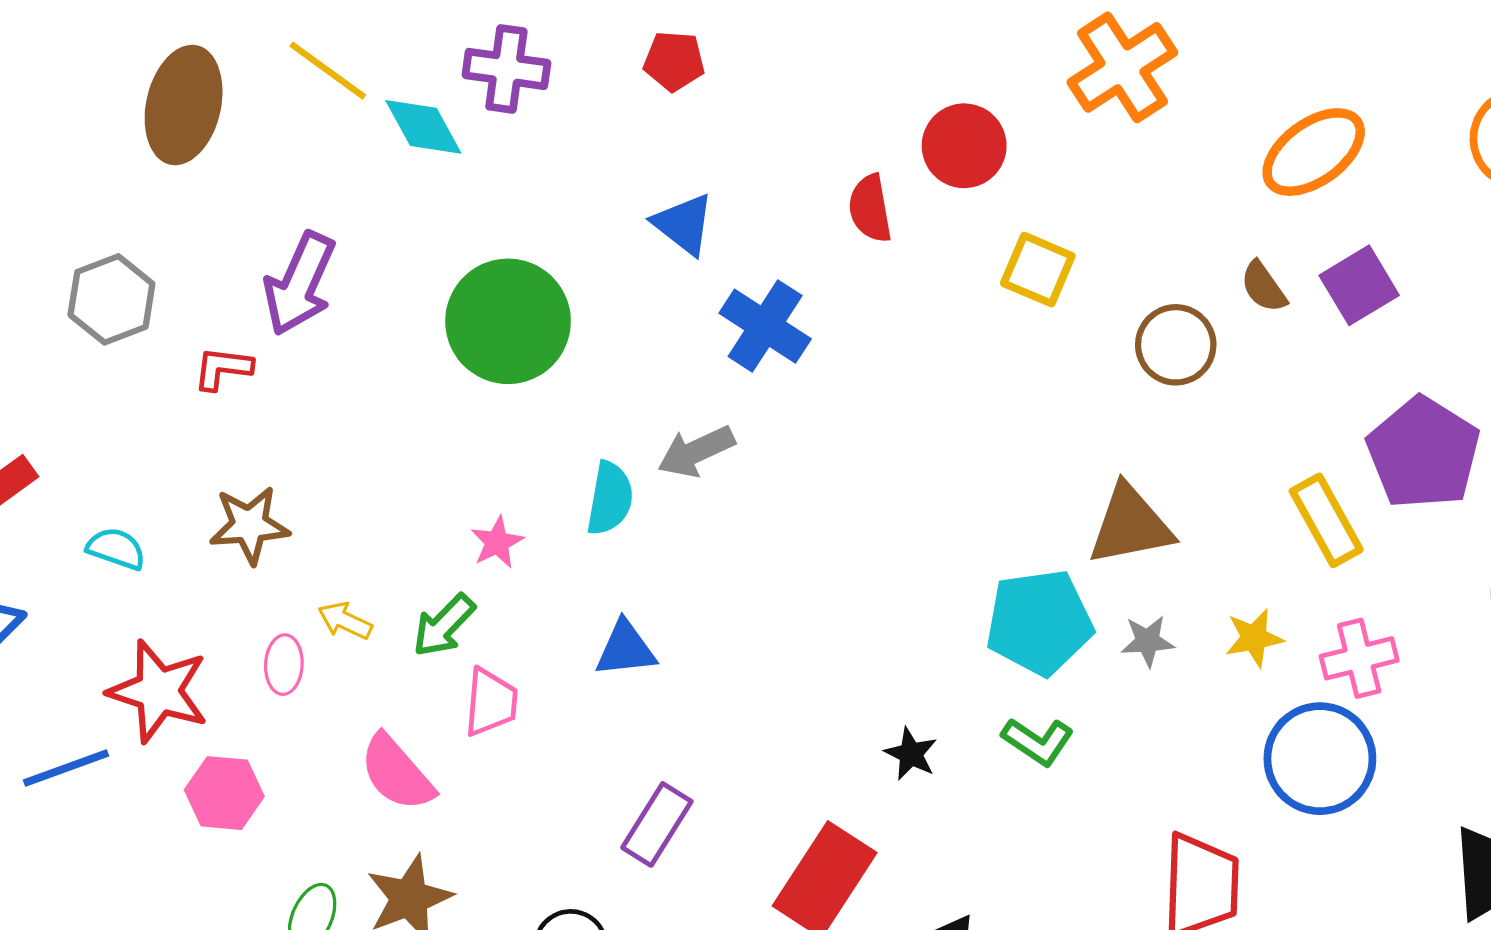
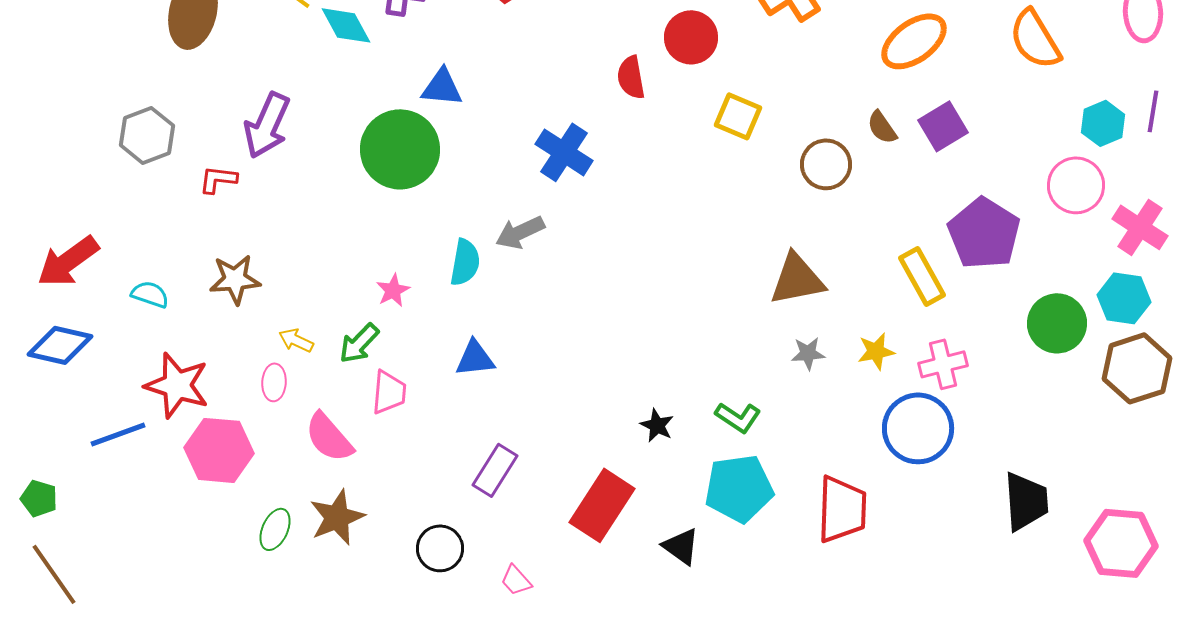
blue triangle: (684, 224) -> (442, 87), moved, turned -33
cyan pentagon: (1039, 622) -> (739, 488), moved
pink ellipse: (284, 665) -> (274, 382), moved
pink hexagon: (224, 793) -> (219, 450), size x1.4

